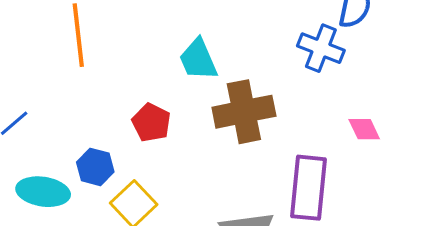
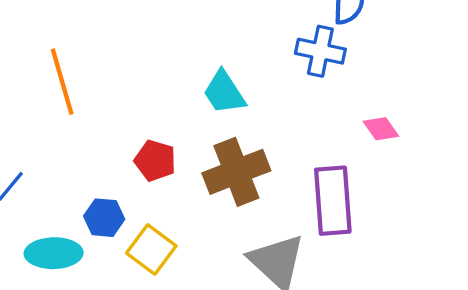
cyan trapezoid: (198, 60) -> (224, 92), moved
brown cross: (244, 112) -> (236, 172), moved

